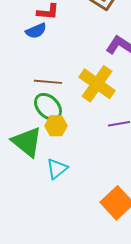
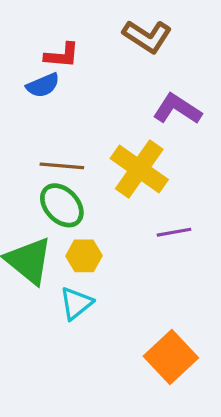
yellow hexagon: (56, 126) -> (84, 256), moved

